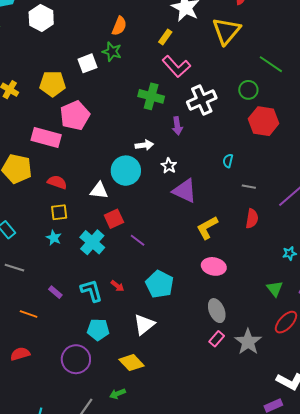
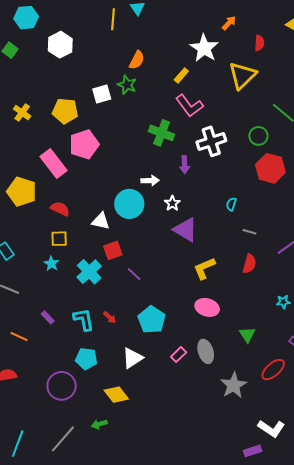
pink rectangle: (46, 138) -> (54, 164), turned 32
green triangle: (275, 289) -> (247, 335), moved
pink rectangle: (217, 339) -> (179, 355), moved

